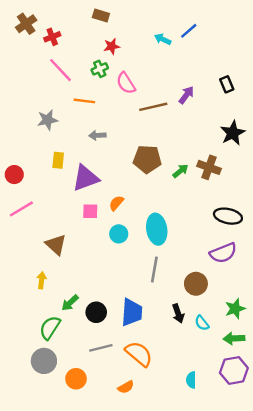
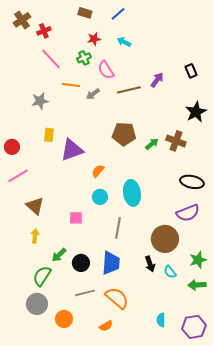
blue line: (189, 31) -> (118, 14), moved
cyan arrow: (163, 39) -> (124, 42), moved
gray arrow: (97, 135) -> (93, 94), moved, turned -32
pink square: (90, 211) -> (76, 218), moved
brown triangle: (56, 245) -> (35, 206), moved
gray line: (154, 270) -> (118, 228), moved
brown circle: (196, 284) -> (165, 239), size x1.4
purple hexagon: (234, 370) -> (194, 327), moved

